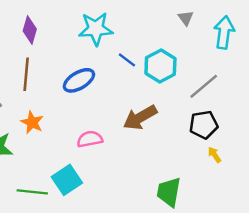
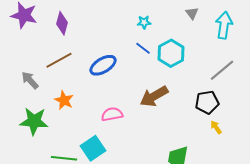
cyan star: (96, 29) -> (144, 22), moved, size x0.5
brown line: (26, 74) -> (59, 60), turned 56
gray line: (204, 86) -> (222, 70), moved

